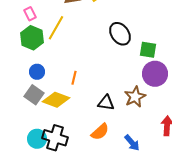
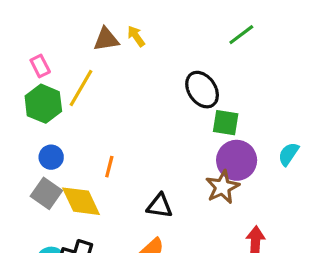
black ellipse: (120, 34) -> (202, 90), moved
brown star: (135, 97) -> (222, 187), moved
yellow diamond: (56, 100) -> (81, 201), turned 44

